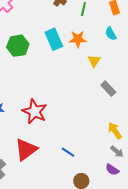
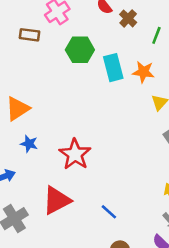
green hexagon: (18, 46) -> (80, 50), moved

